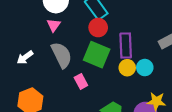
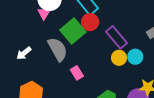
pink triangle: (54, 25) -> (44, 13), moved
purple rectangle: (126, 46) -> (116, 37), turned -35
green square: (97, 55) -> (73, 31), moved, turned 30

